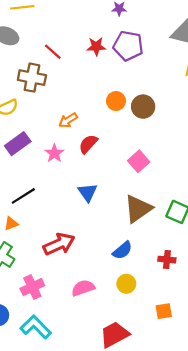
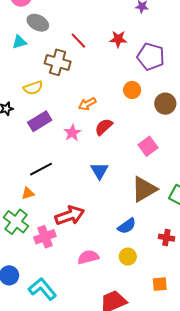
purple pentagon: (128, 46) -> (151, 57), moved
brown circle: (143, 107) -> (165, 104), moved
pink cross: (32, 287) -> (45, 237), moved

